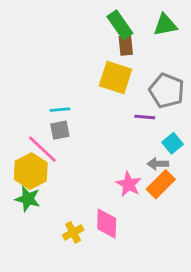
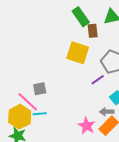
brown rectangle: (126, 45) -> (93, 31), moved
cyan line: (60, 110) -> (40, 114), moved
purple line: (145, 117) -> (98, 80), turned -40

